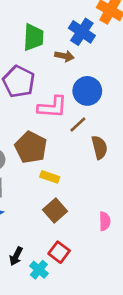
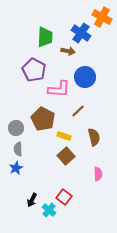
brown line: (78, 125) -> (78, 111), moved
brown semicircle: (99, 147) -> (94, 137), moved
yellow rectangle: (50, 177) -> (64, 136), moved
brown square: (55, 211) -> (66, 156), moved

